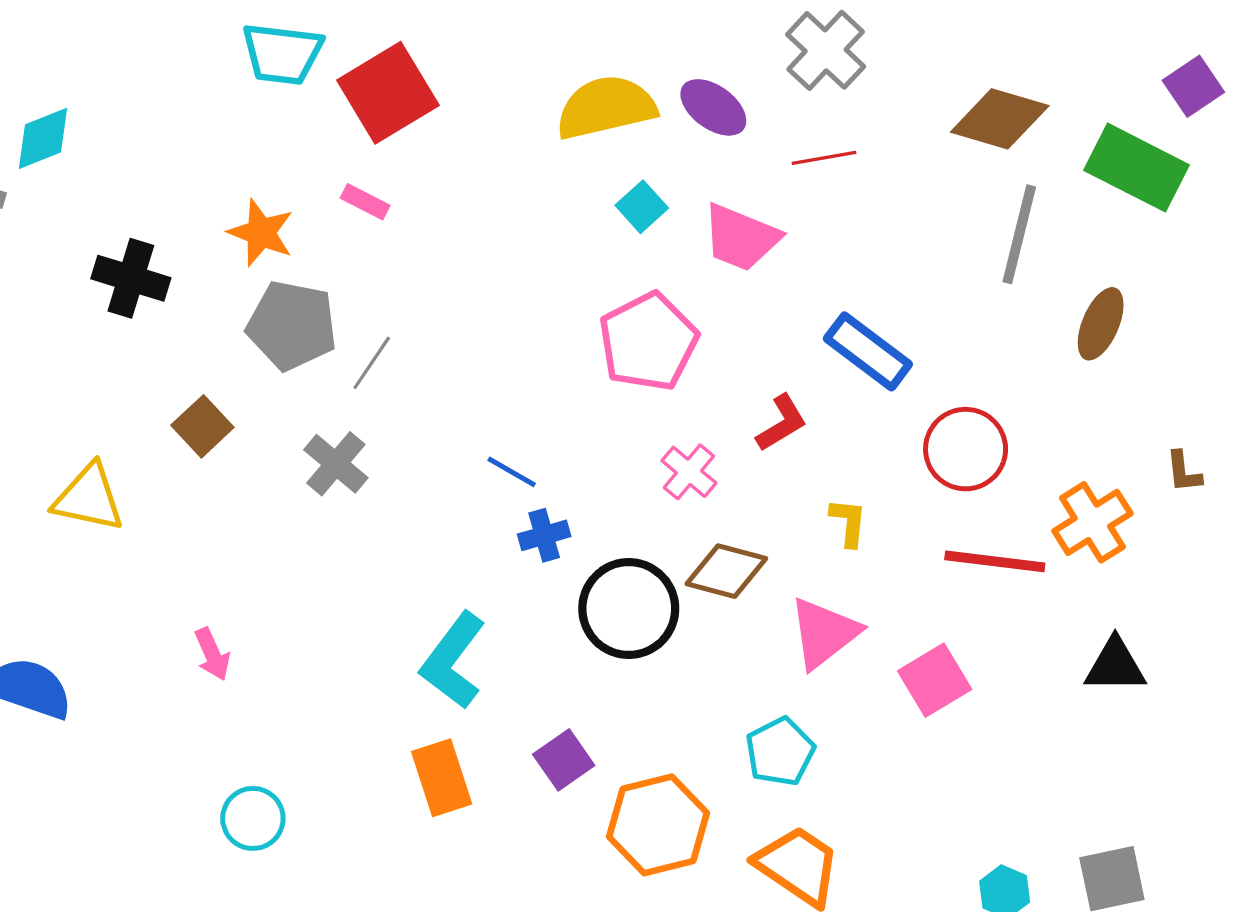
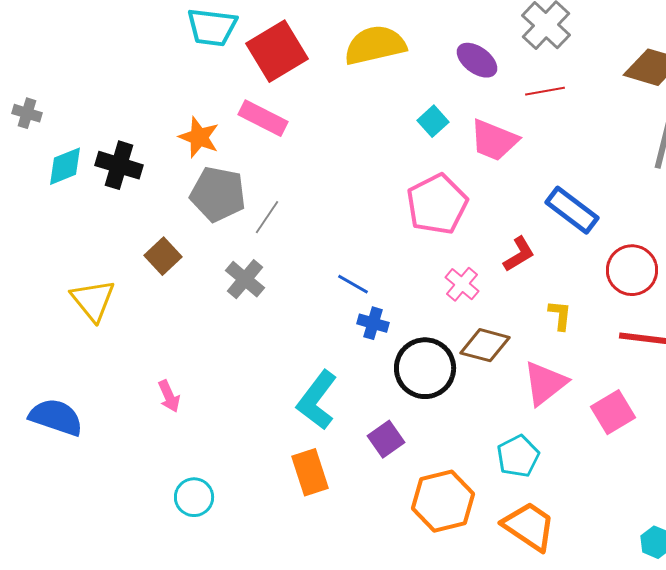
yellow semicircle: (606, 107) -> (375, 45), moved
cyan diamond: (43, 138) -> (65, 166), moved
pink rectangle: (365, 202) -> (263, 118), size x1.6
yellow triangle: (89, 498) -> (93, 300), turned 39
blue cross: (544, 535) -> (373, 323), turned 32
purple square: (564, 760) -> (386, 439), moved

